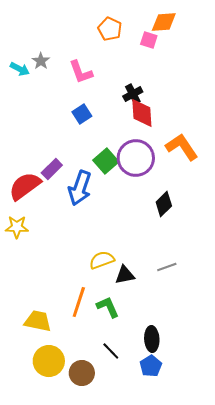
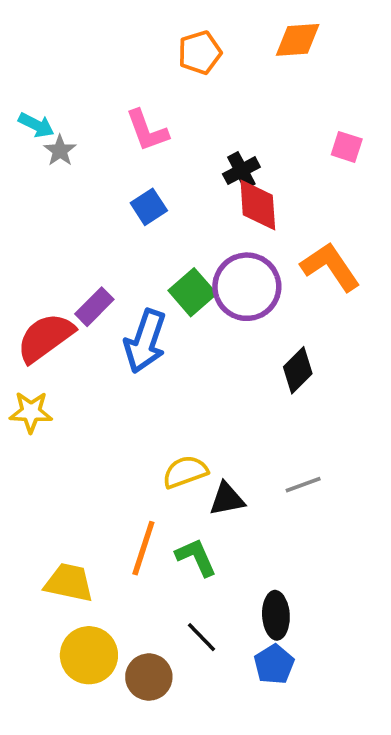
orange pentagon: (110, 29) -> (200, 53), turned 30
pink square: (149, 40) -> (347, 147), moved
gray star: (41, 61) -> (60, 151), moved

